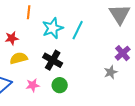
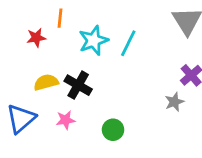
red star: (12, 38) -> (36, 38), moved
black cross: (53, 60) -> (78, 85), moved
green circle: (60, 85) -> (113, 130), moved

